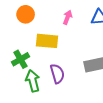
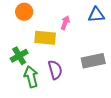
pink arrow: (67, 17) -> (65, 23), moved

